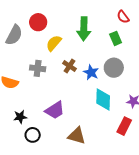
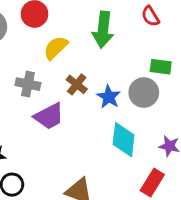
red semicircle: (123, 17) -> (150, 16), moved
green rectangle: (116, 38) -> (161, 67), moved, turned -64
purple trapezoid: (55, 110) -> (49, 116), moved

